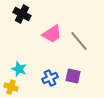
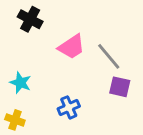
cyan star: (19, 69) -> (20, 83), moved
purple square: (73, 76) -> (120, 87), moved

